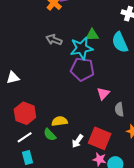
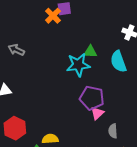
gray arrow: (54, 40) -> (16, 50), moved
purple pentagon: (82, 69) -> (92, 98), moved

